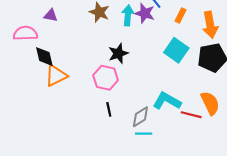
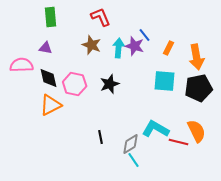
cyan square: (176, 50) -> (165, 81), turned -30
black diamond: (44, 57) -> (49, 78), moved
pink hexagon: (106, 78) -> (75, 84), moved
cyan line: (144, 134) -> (134, 160), turned 56

